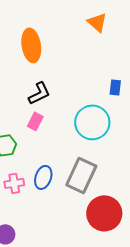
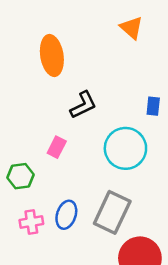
black L-shape: (39, 93) -> (83, 105), moved

